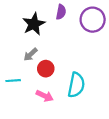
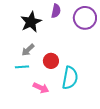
red circle: (46, 69) -> (51, 61), moved
cyan line: (13, 81) -> (22, 67), moved

